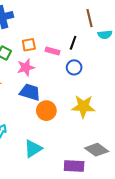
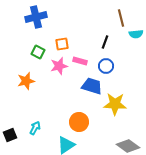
pink rectangle: (53, 51) -> (80, 61), moved
blue trapezoid: (30, 92) -> (92, 86), moved
orange circle: (46, 111) -> (79, 122), moved

